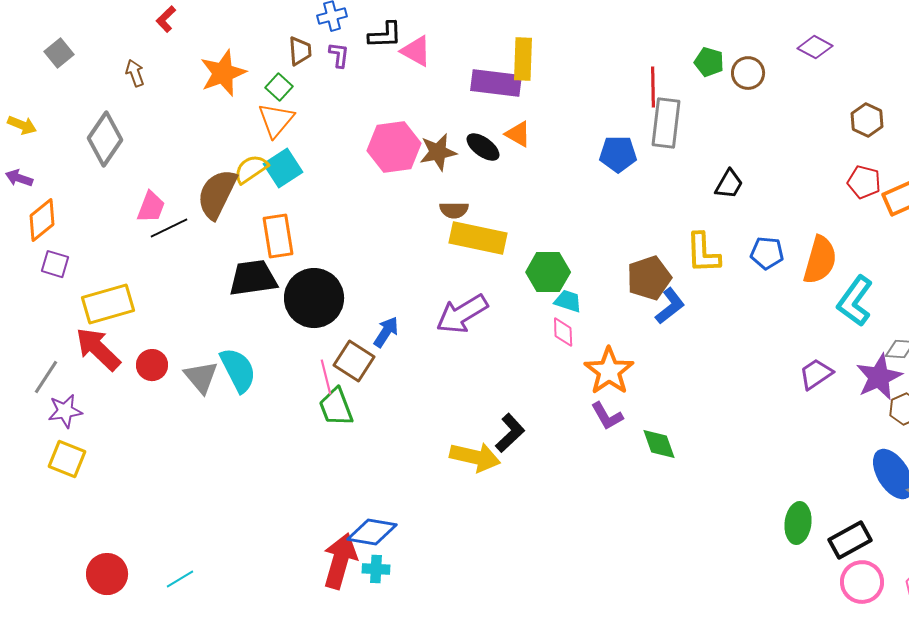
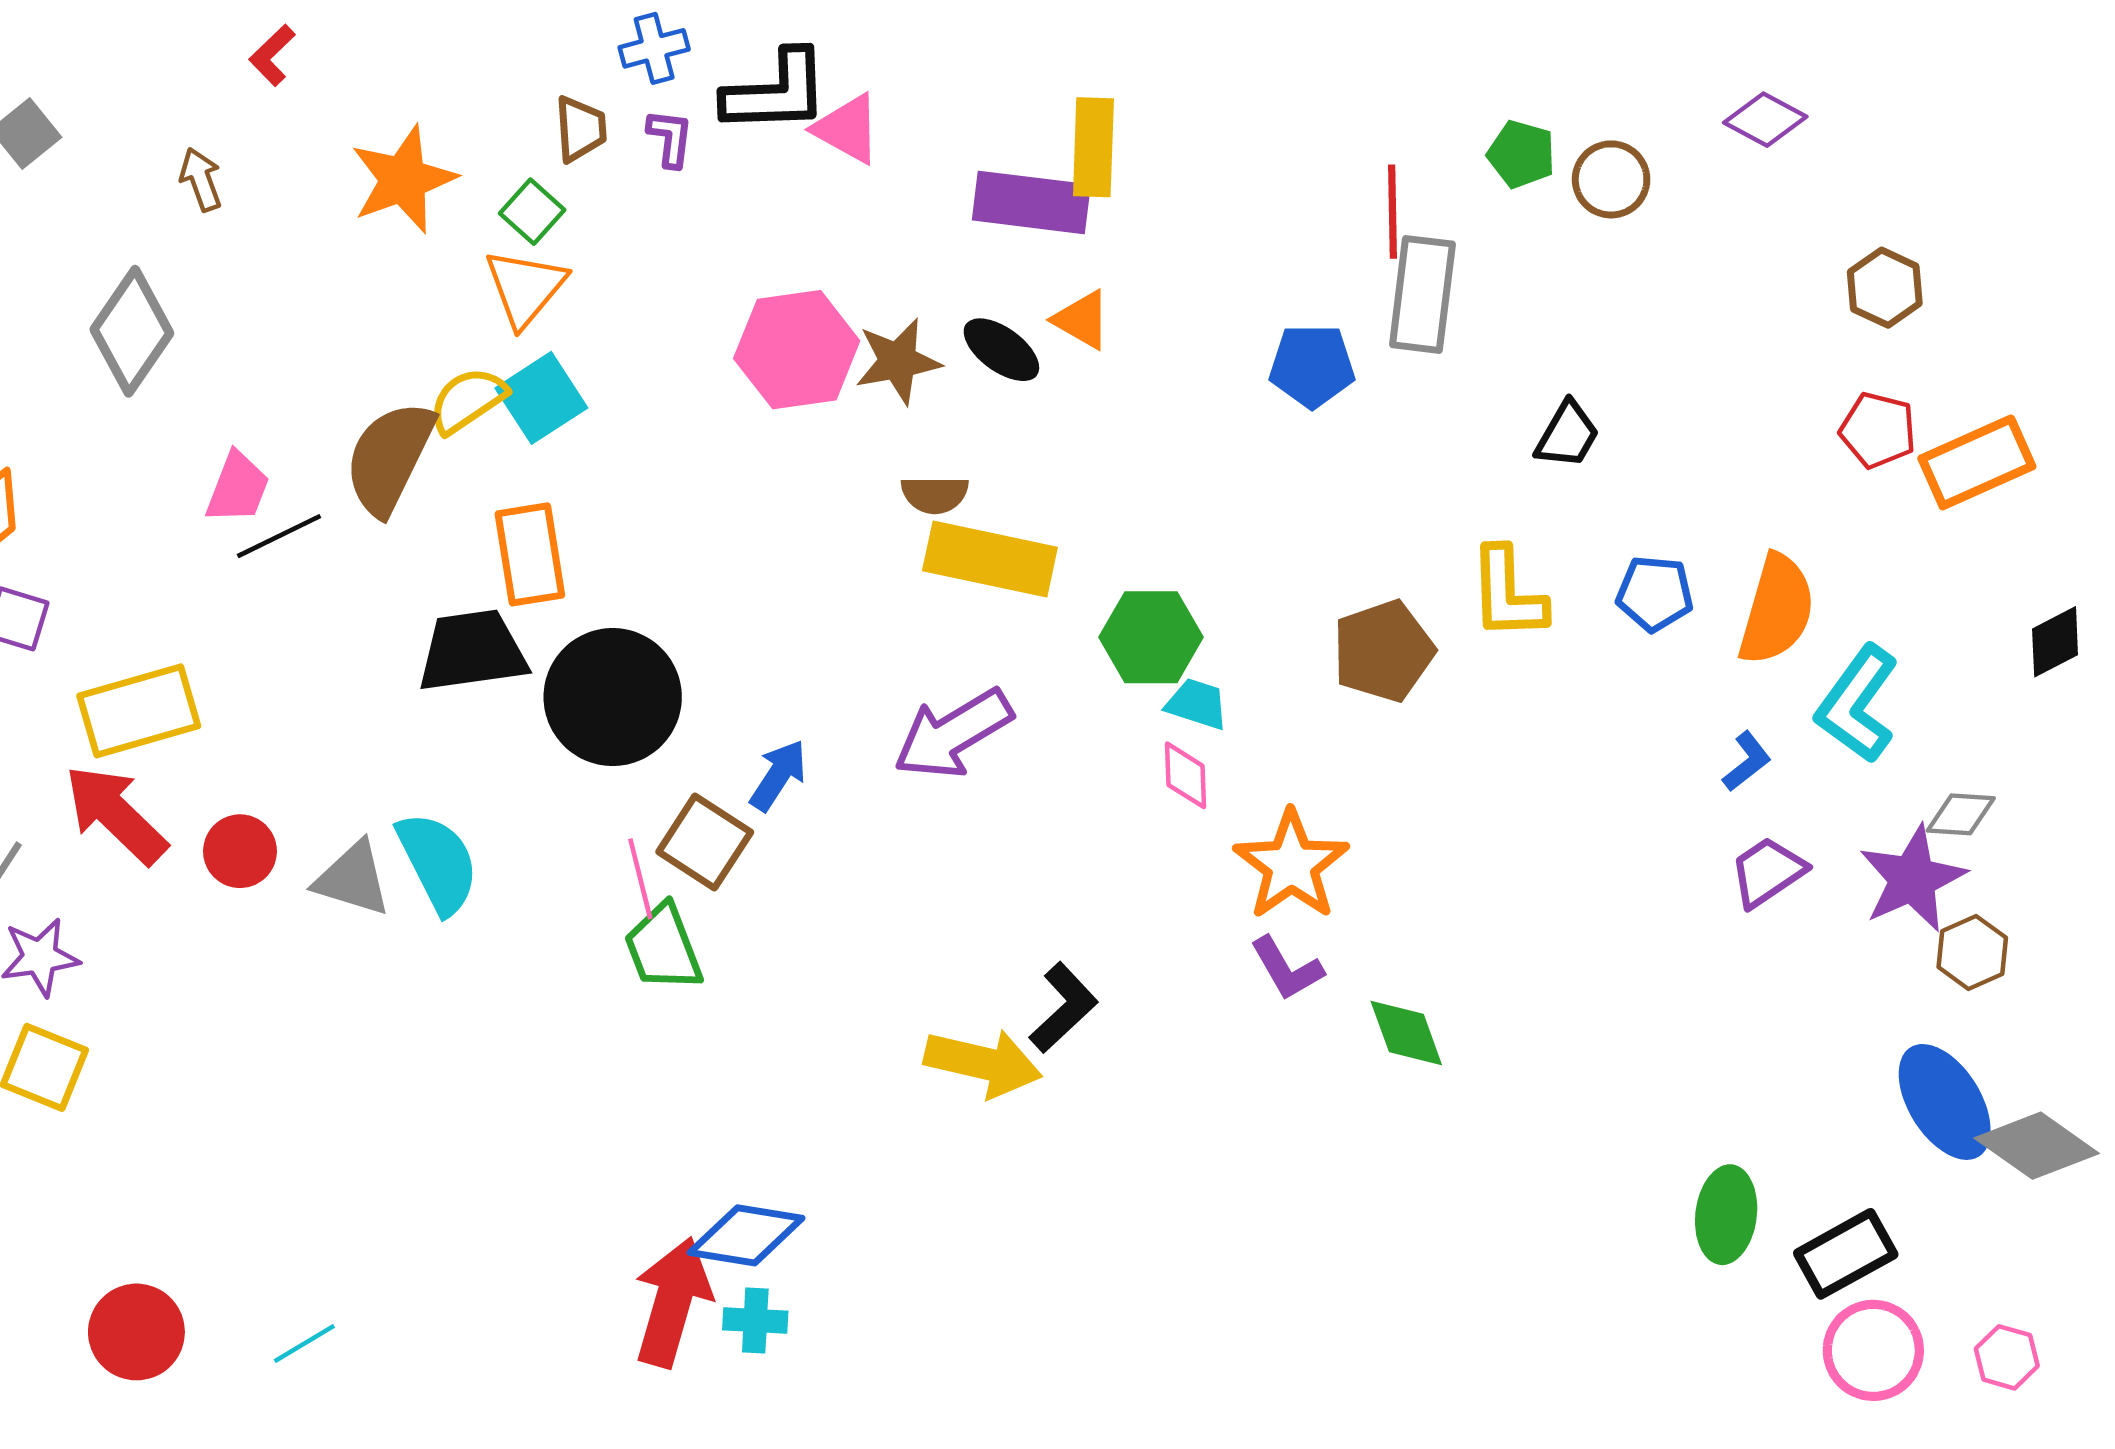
black L-shape: (385, 35) -> (776, 92), size x1.4
blue L-shape: (670, 306) -> (1747, 761), moved, size x0.7
gray triangle: (201, 377) -> (353, 879), turned -33

